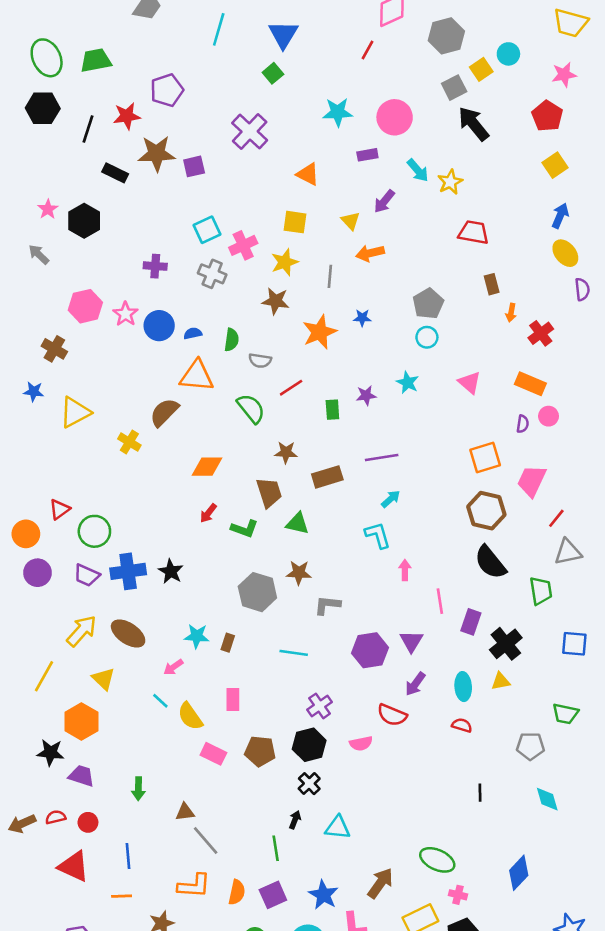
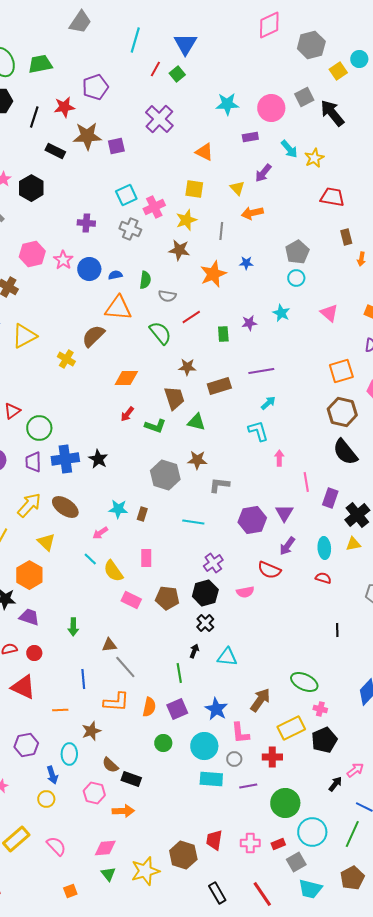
red line: (367, 50) -> (155, 69), moved
gray square: (454, 88) -> (304, 97), moved
purple trapezoid: (87, 575) -> (33, 462), turned 65
blue line: (128, 856) -> (83, 679), moved

